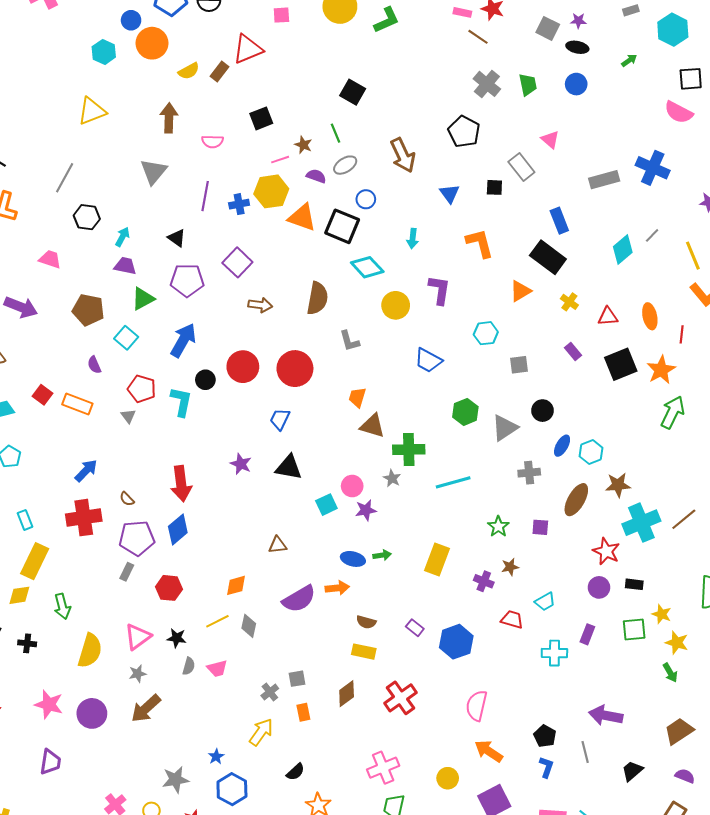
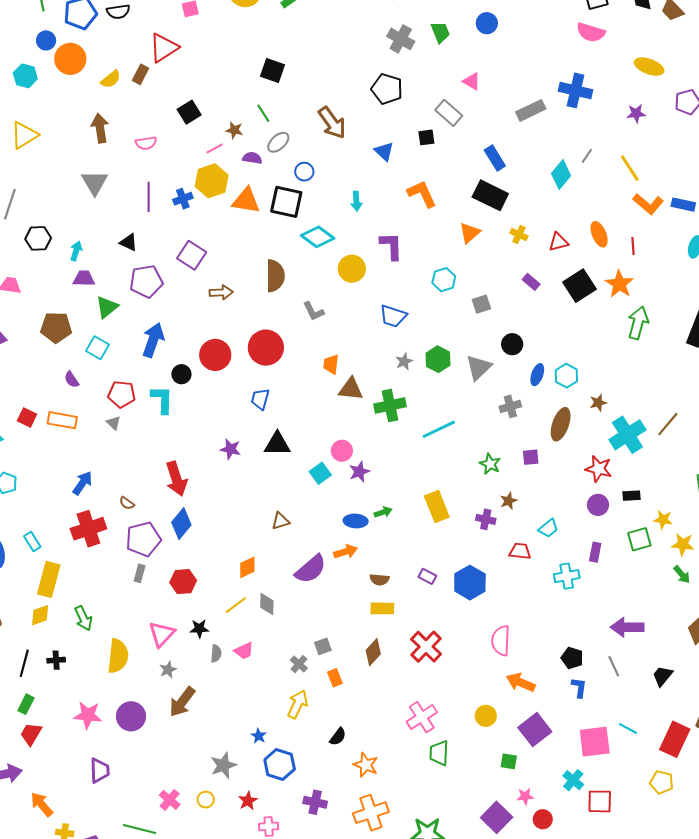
gray star: (392, 478) -> (404, 361), moved, turned 30
brown star: (618, 485) -> (598, 403), size x0.7
yellow rectangle: (437, 559) -> (437, 507), turned -32

